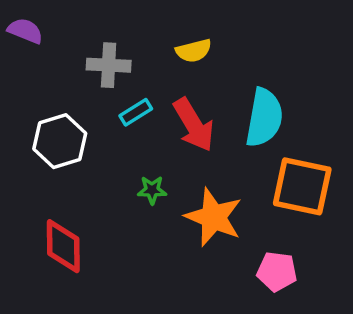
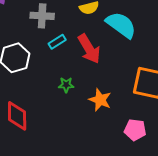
cyan semicircle: (264, 118) -> (121, 25), moved, turned -64
orange star: (214, 217) -> (100, 100), size x0.7

